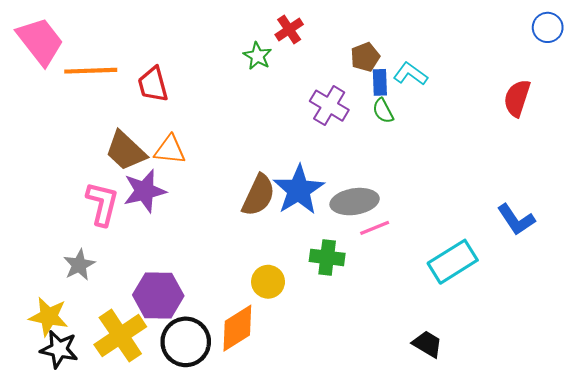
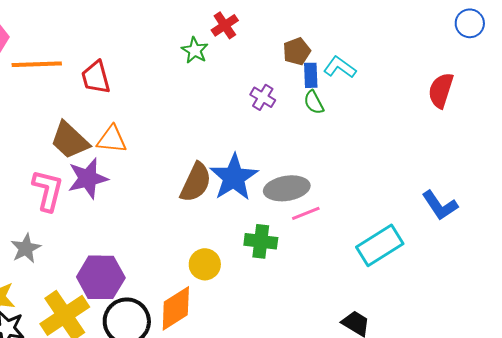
purple cross: (329, 106) -> (263, 97), size x0.7

